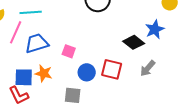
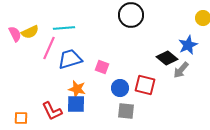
gray arrow: (148, 68) -> (181, 70), moved
blue square: (24, 77) -> (76, 104), moved
gray square: (73, 95) -> (126, 111), moved

